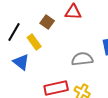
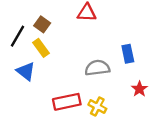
brown square: (47, 22) -> (42, 24), moved

